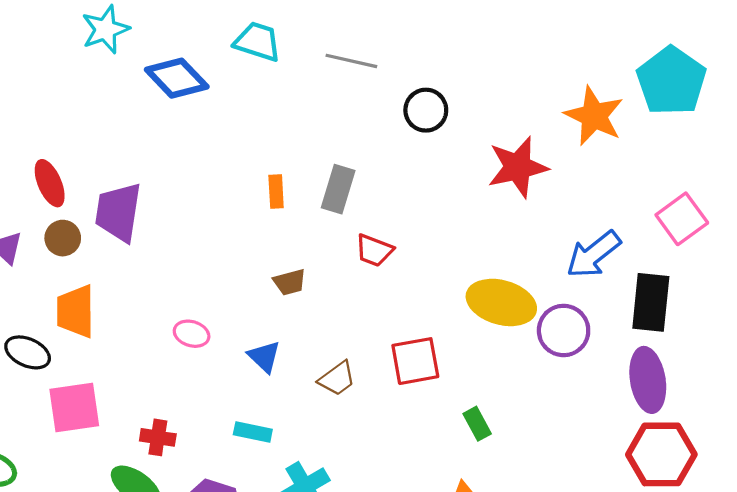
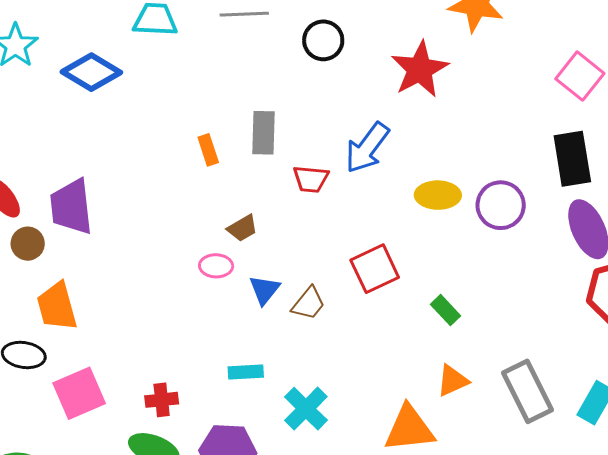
blue arrow: (593, 254) -> (367, 148), moved
yellow ellipse: (501, 302) -> (438, 195), size x0.7
pink ellipse: (192, 334) -> (216, 266), moved
blue triangle: (264, 357) -> (264, 290), moved, turned 40

